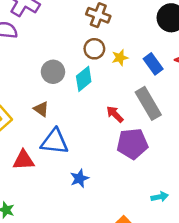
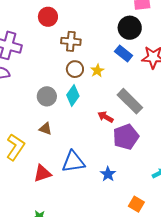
blue rectangle: (153, 64) -> (124, 54), moved
blue triangle: (55, 142) -> (73, 162), moved
blue star: (79, 178) -> (108, 174), moved

